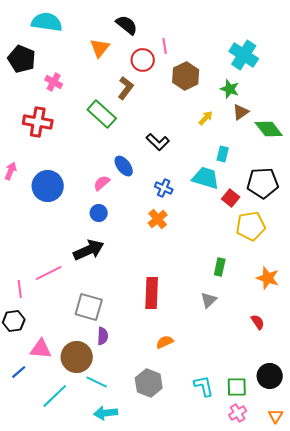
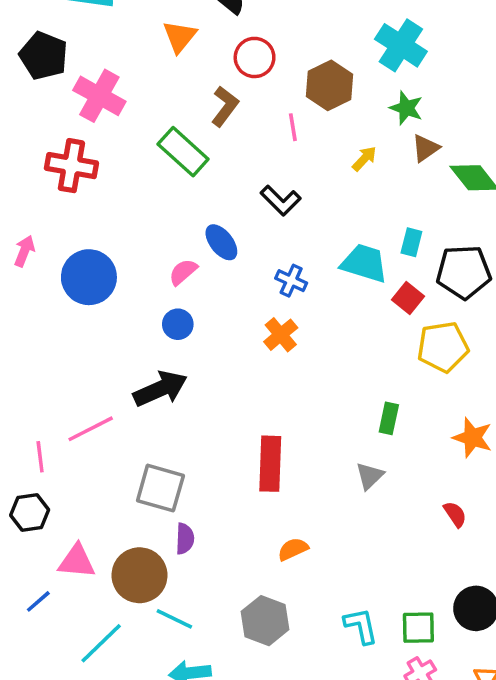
pink line: (165, 46) -> (293, 127), moved
cyan cross: (244, 55) -> (401, 45), moved
pink cross: (54, 82) -> (99, 96), size x1.6
cyan rectangle: (223, 154) -> (411, 242), moved

